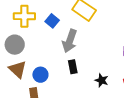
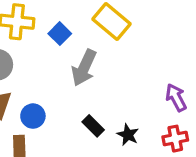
black rectangle: (73, 67) -> (93, 126), moved, turned -40

